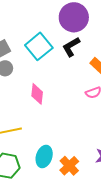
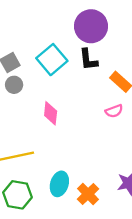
black L-shape: (71, 47) -> (88, 60), turned -65

